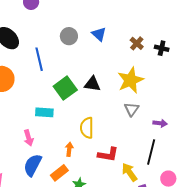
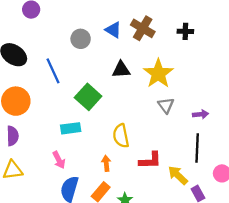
brown cross: (137, 43) -> (143, 28), moved, size x1.5
black triangle: (92, 84) -> (121, 70), moved

